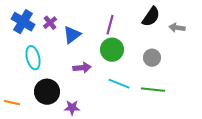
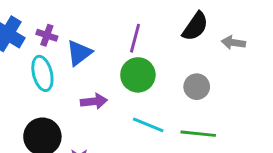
purple cross: (50, 23) -> (47, 35), turned -32
cyan ellipse: (33, 58) -> (42, 73), moved

